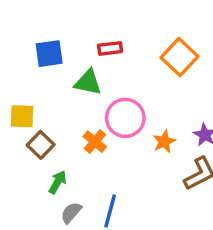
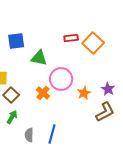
red rectangle: (110, 48) -> (71, 38), moved
green arrow: (58, 182) -> (12, 117), moved
gray semicircle: (71, 213) -> (29, 135), turned -40

